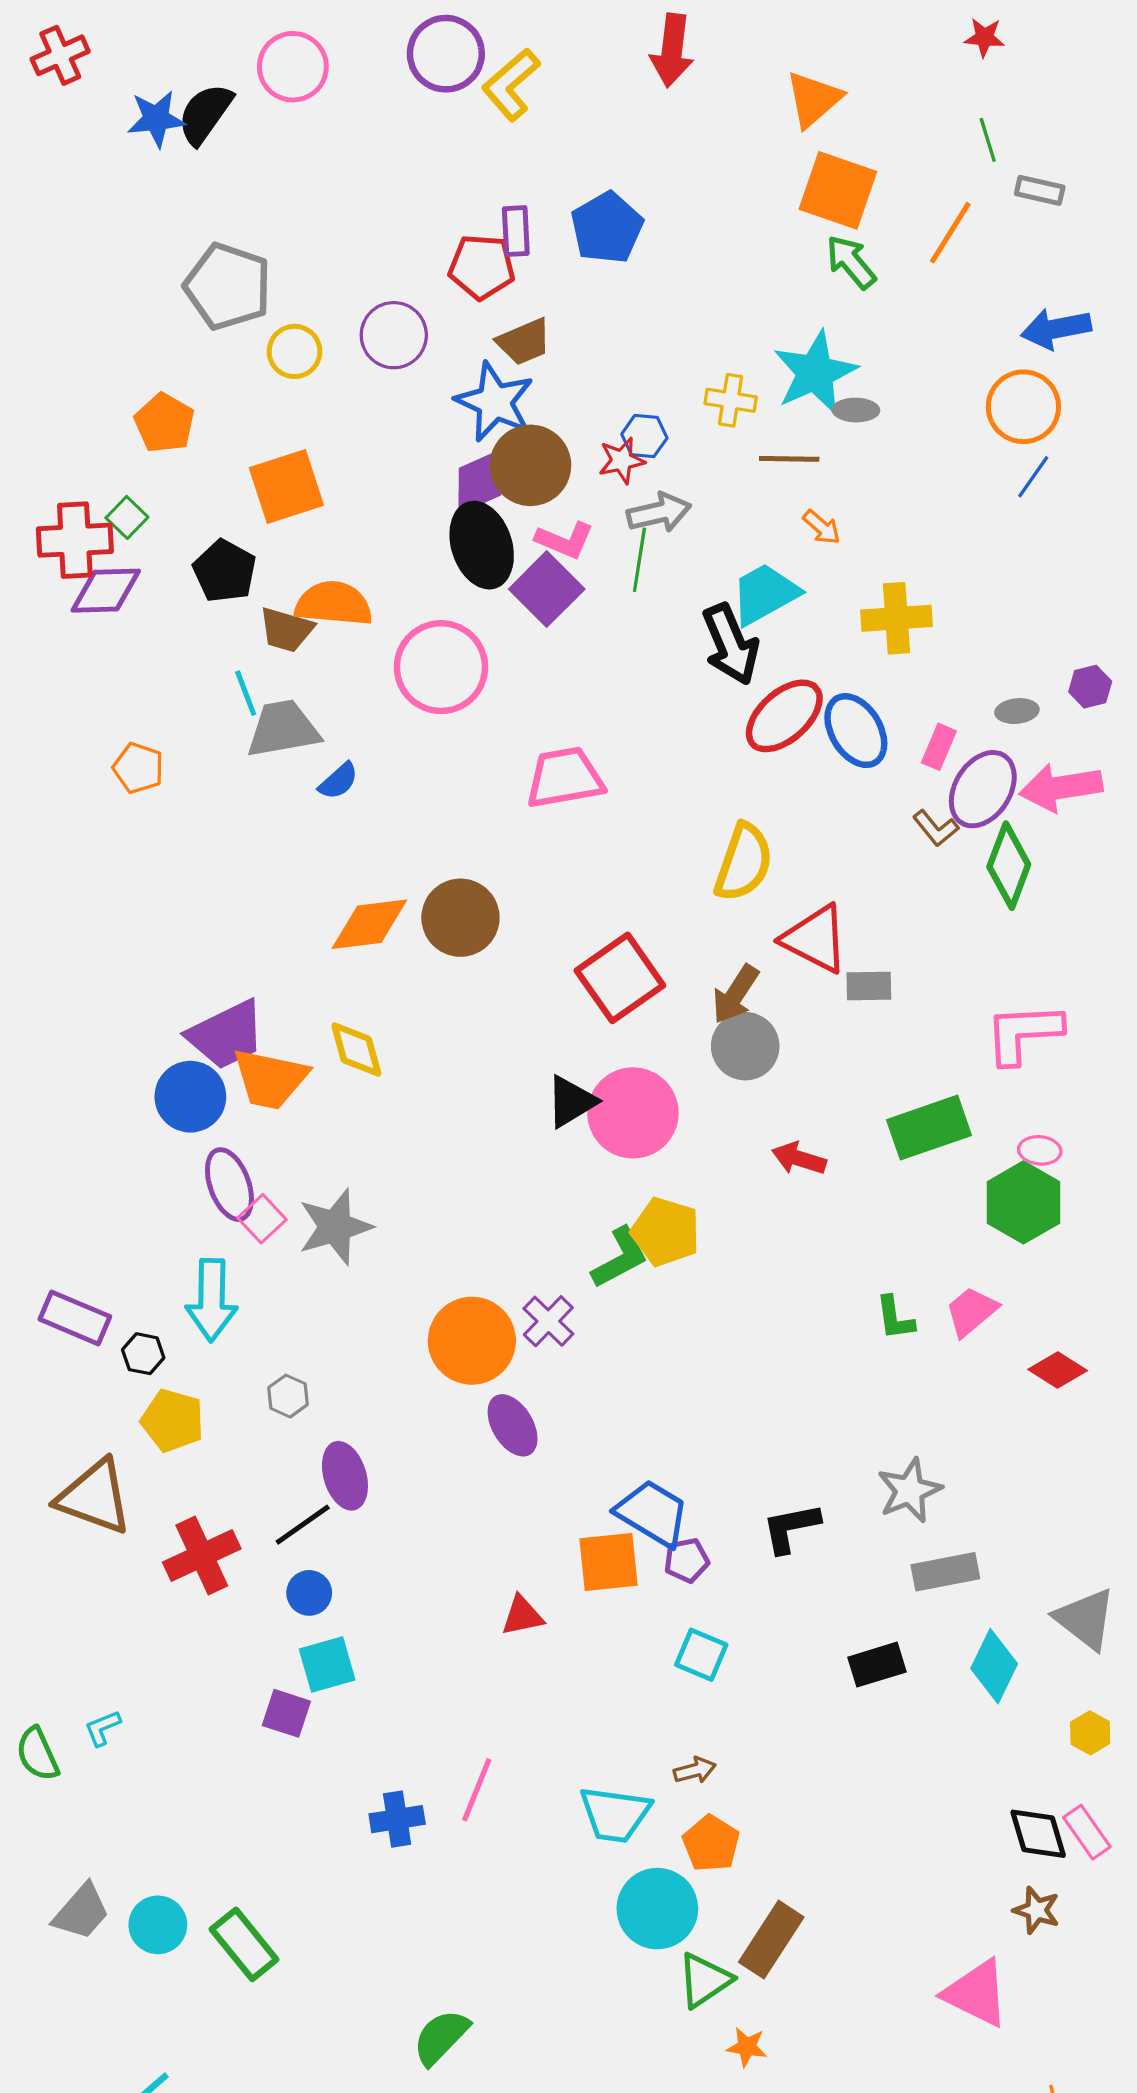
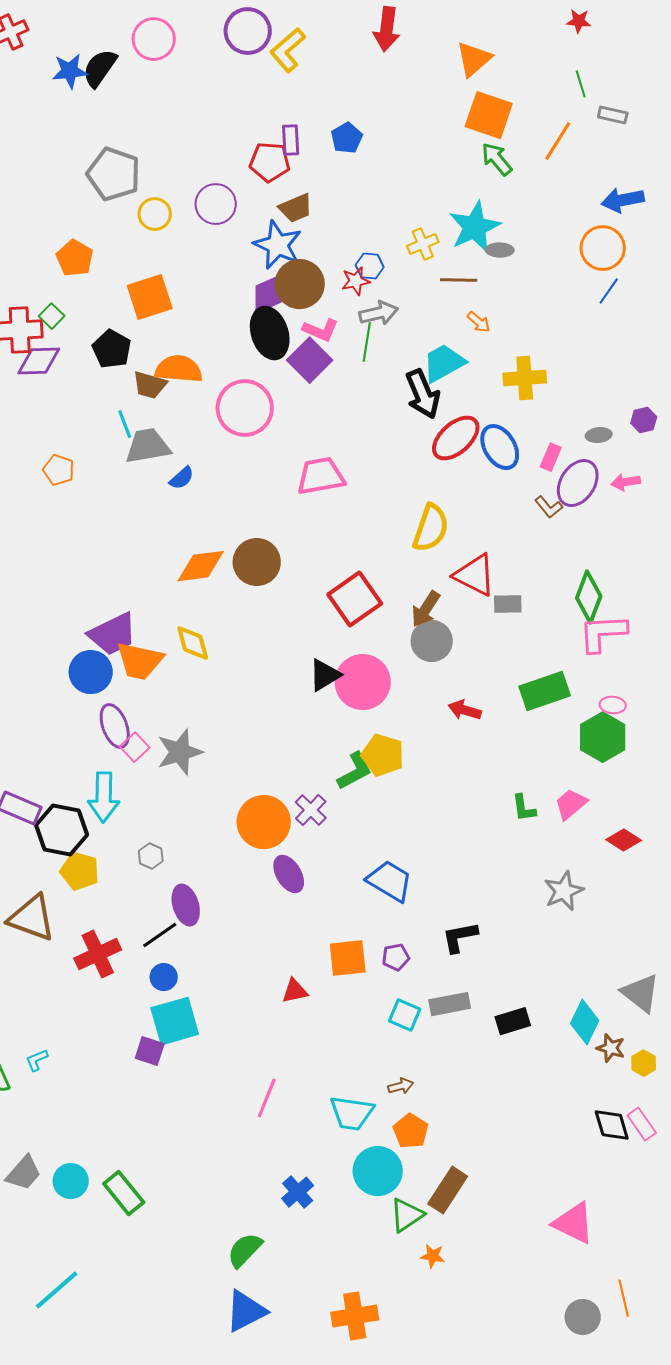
blue pentagon: (607, 228) -> (347, 138), size x0.7
yellow cross: (731, 400) -> (423, 244), turned -32
pink arrow: (1061, 788) -> (626, 482), size x0.6
green diamond: (1009, 866) -> (589, 597), moved
black hexagon: (143, 1354) -> (62, 830), size x2.0
gray star: (910, 1490) -> (564, 891), moved
blue trapezoid: (652, 1513) -> (390, 881), moved
gray rectangle: (945, 1572) -> (450, 1004), moved
cyan square: (327, 1665) -> (175, 1021), size x1.4
blue cross: (397, 1819) -> (298, 1192), moved, turned -32
brown star: (1036, 1910) -> (611, 1048), moved

